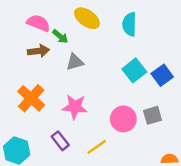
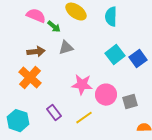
brown arrow: (38, 51) -> (36, 52), moved
pink star: (75, 107) -> (82, 85), moved
gray square: (153, 115) -> (130, 102), moved

